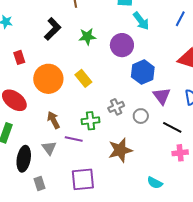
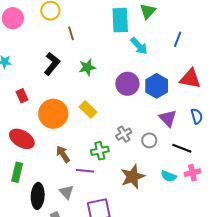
purple circle: (122, 45) -> (127, 84), moved
blue hexagon: (143, 72) -> (157, 86), moved
gray triangle: (49, 148) -> (66, 192), moved
cyan semicircle: (155, 183) -> (169, 176), moved

